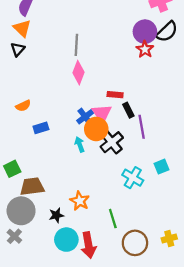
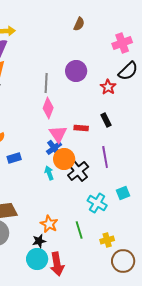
purple circle: (145, 32) -> (76, 71), moved
black rectangle: (128, 110) -> (106, 120), moved
pink triangle: (102, 113) -> (58, 134), moved
black star: (56, 215) -> (39, 241), moved
green line: (113, 219) -> (79, 230), moved
yellow cross: (169, 238) -> (107, 240), moved
brown circle: (135, 243) -> (123, 261), moved

